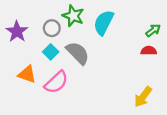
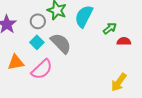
green arrow: (153, 30) -> (110, 28), moved
orange triangle: (27, 74) -> (16, 62), turned -30

